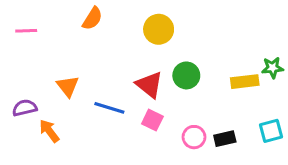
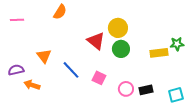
yellow circle: (159, 29) -> (118, 28), moved
red triangle: (149, 85) -> (96, 41), moved
blue line: (109, 108) -> (71, 70), turned 30
orange arrow: (49, 131) -> (32, 85), turned -35
cyan square: (271, 131) -> (176, 95), moved

